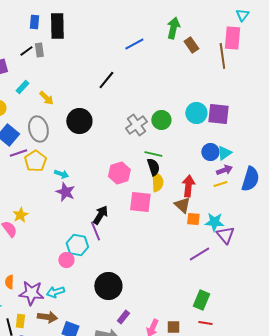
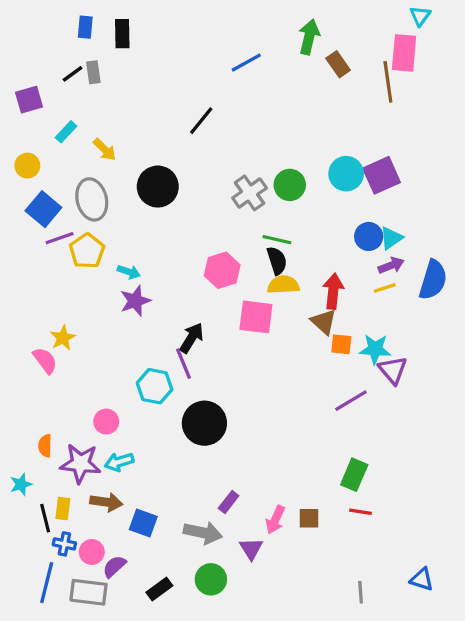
black rectangle: (57, 26) -> (122, 34), size x0.7
purple square: (218, 114) -> (382, 175), turned -30
yellow semicircle: (157, 182) -> (283, 285), turned -90
purple star: (65, 192) -> (135, 301), turned 30
pink circle: (66, 260) -> (106, 422), moved
black circle: (108, 286) -> (204, 423), moved

